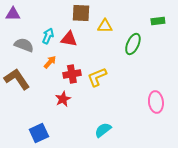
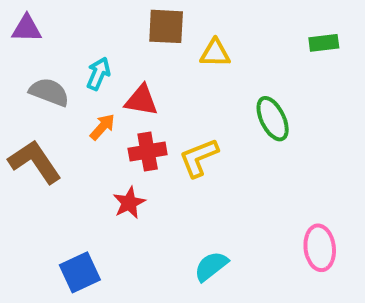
red triangle: (69, 39) -> (141, 100), moved
green ellipse: (133, 44) -> (273, 119), moved, turned -50
pink ellipse: (156, 102) -> (320, 248), moved

